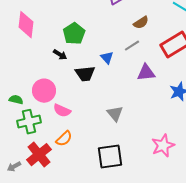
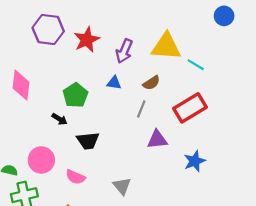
gray line: (132, 46) -> (141, 109), turned -35
blue triangle: (107, 58) -> (114, 83), moved, turned -40
pink semicircle: (62, 111) -> (75, 177), moved

